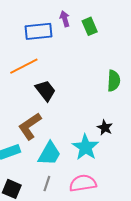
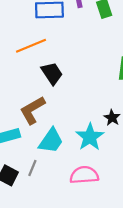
gray line: (47, 184) -> (32, 168), moved

